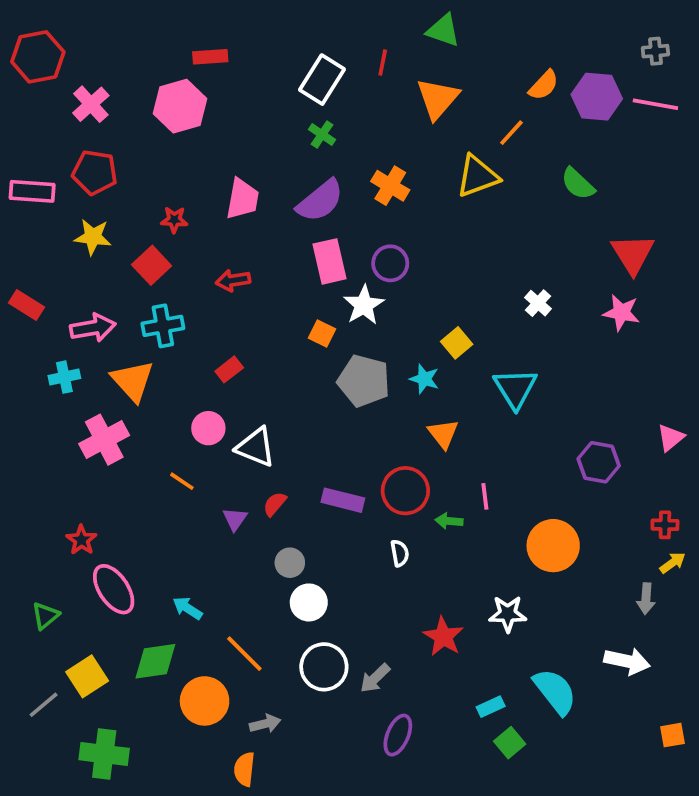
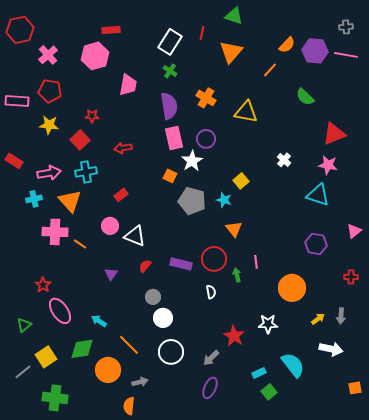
yellow triangle: (477, 176) -> (246, 112), moved, turned 30
pink trapezoid: (242, 199) -> (128, 85), moved
purple semicircle: (320, 201) -> (169, 106), turned -60
red triangle: (633, 254) -> (334, 134), turned 40
cyan triangle: (515, 388) -> (318, 195), moved, turned -40
pink cross: (104, 440) -> (55, 232), turned 30
orange line: (182, 481) -> (80, 244), moved
purple triangle: (235, 519) -> (111, 274), moved
green arrow: (449, 521) -> (237, 275), turned 72
yellow arrow: (673, 563) -> (318, 319), moved
gray arrow: (375, 678) -> (211, 358), moved

